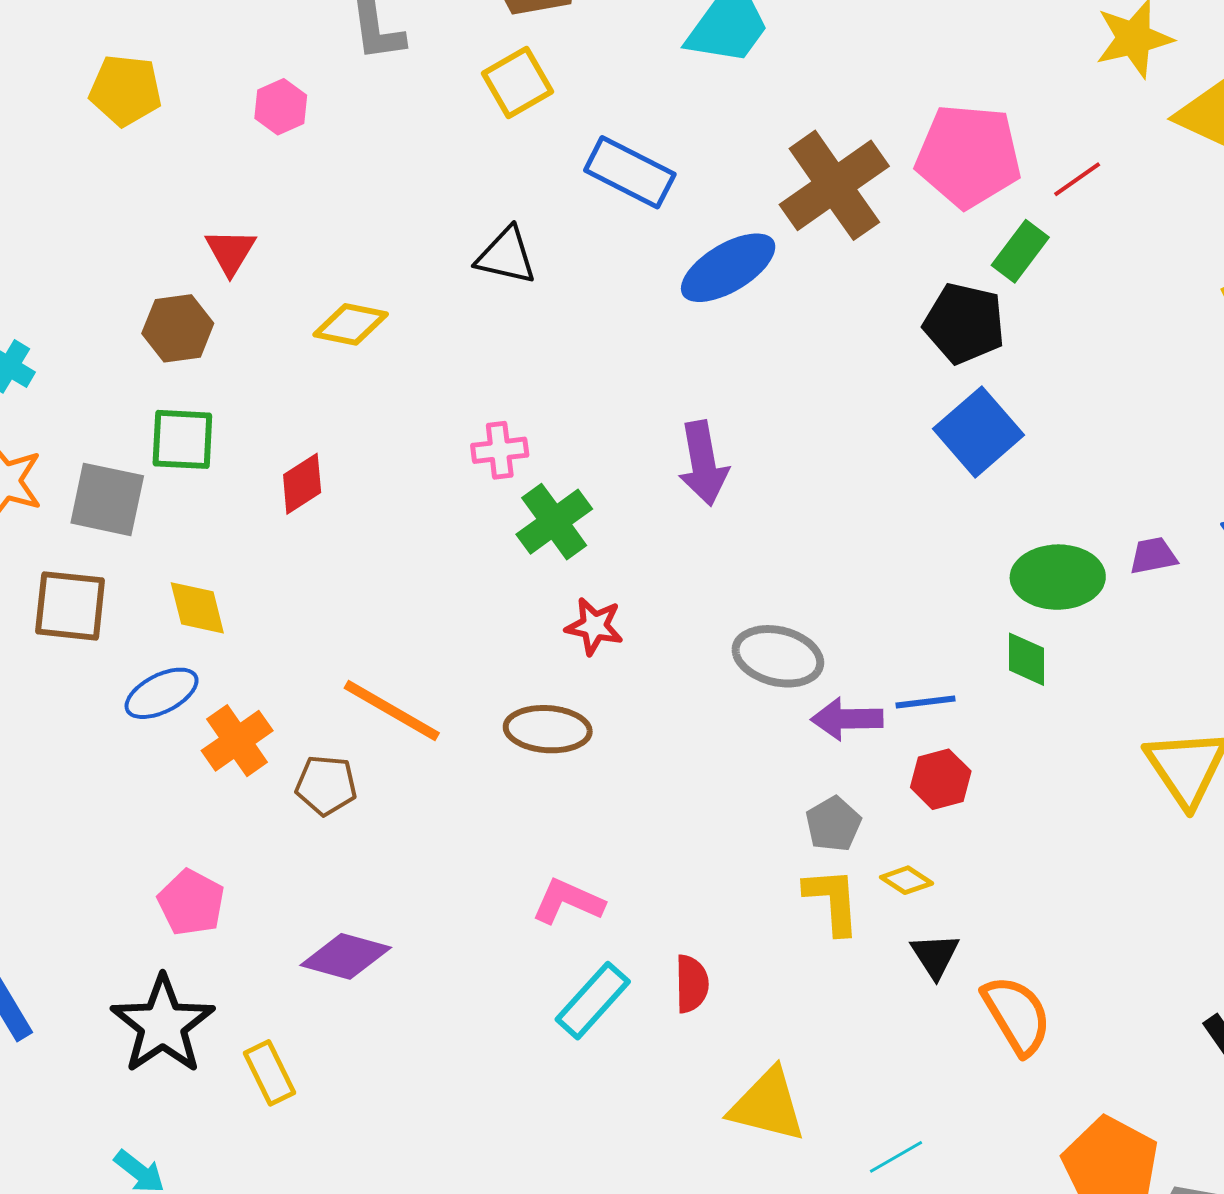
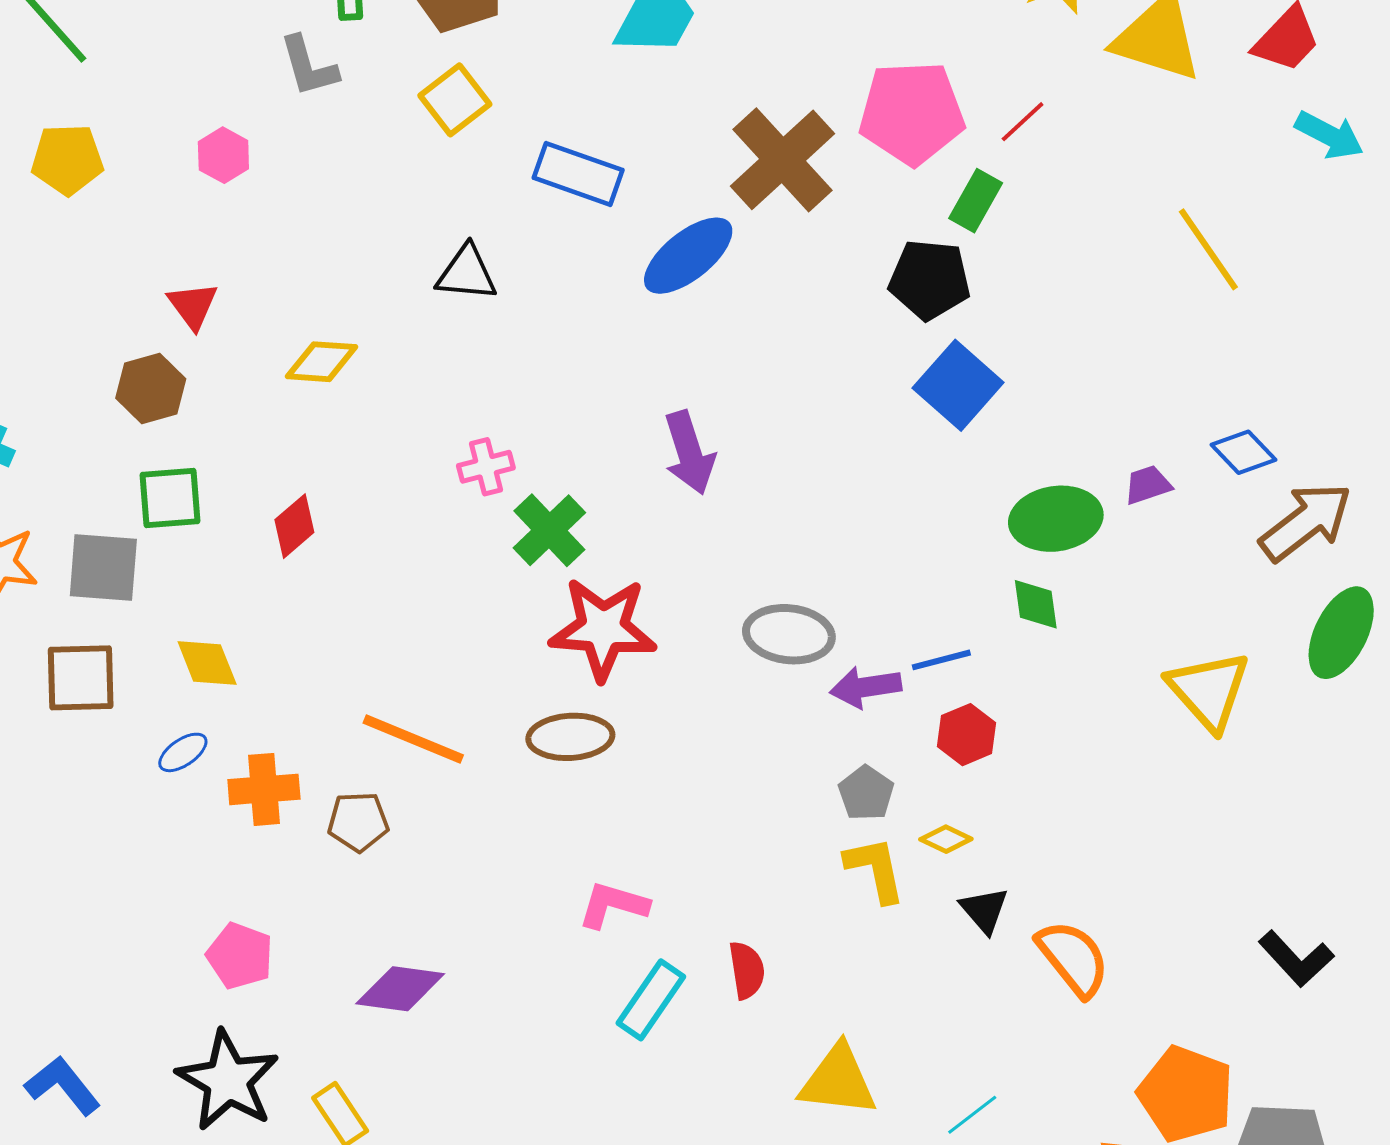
red star: (594, 626) -> (603, 629), size x1.8
blue ellipse: (162, 693) -> (183, 752), size x0.7
orange cross: (237, 741) -> (264, 789), turned 38

